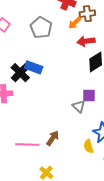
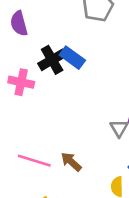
brown arrow: (53, 138) -> (71, 162), turned -98

